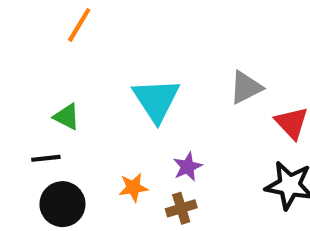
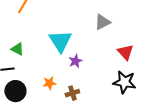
gray triangle: (246, 87) -> (102, 22), moved
purple star: (187, 167) -> (75, 61), moved

